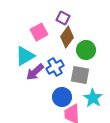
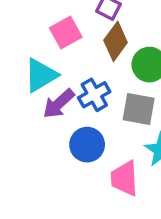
blue circle: (62, 97) -> (87, 145), moved

